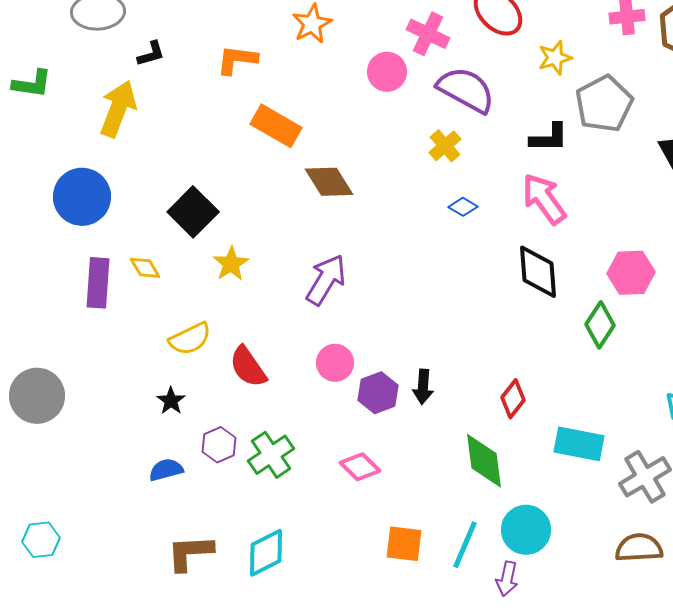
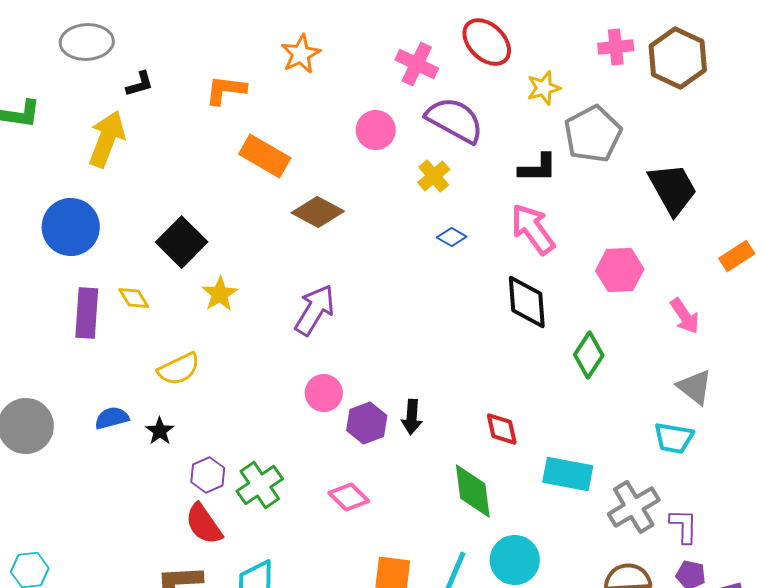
pink circle: (387, 72) -> (376, 130), moved
brown diamond: (329, 182) -> (318, 212), turned -30
pink hexagon: (631, 273) -> (620, 270), moved
red semicircle: (248, 367) -> (204, 524), moved
red diamond: (513, 399) -> (502, 429), turned -51
blue semicircle: (166, 470) -> (112, 418), moved

